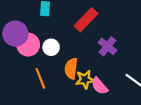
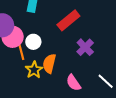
orange line: (40, 78) -> (21, 50), moved
yellow star: (85, 79) -> (34, 70), moved, turned -30

